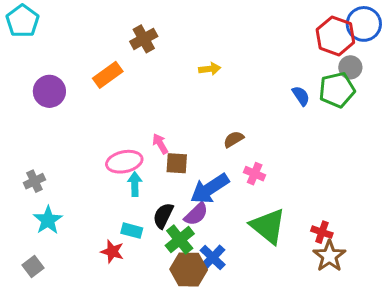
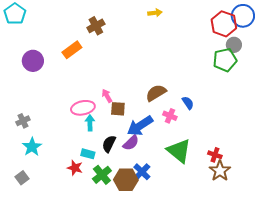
yellow arrow: (210, 69) -> (155, 13), moved
blue semicircle: (301, 96) -> (188, 103), moved
brown semicircle: (234, 139) -> (156, 93), size x1.5
green cross: (180, 240) -> (102, 175), moved

